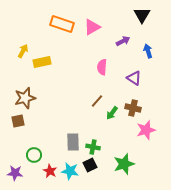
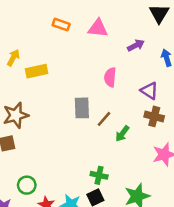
orange rectangle: (62, 24) -> (61, 25), size x0.6
pink triangle: (92, 27) -> (98, 28), turned 36
brown cross: (133, 108) -> (154, 116), moved
gray rectangle: (73, 142) -> (82, 108), moved

